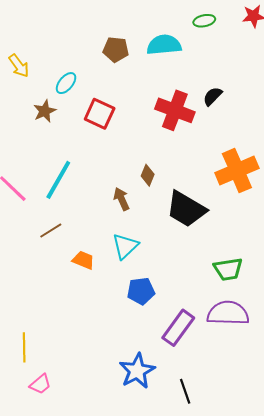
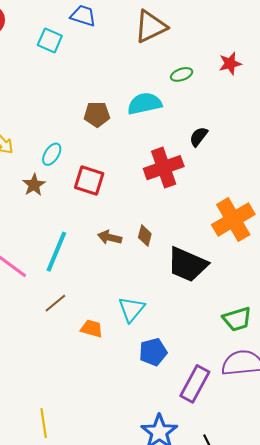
black semicircle: (213, 96) -> (199, 137), moved
red cross: (175, 110) -> (164, 168), turned -33
brown arrow: (121, 199) -> (110, 237), moved, turned -45

